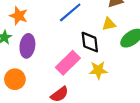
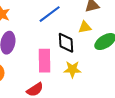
pink rectangle: (68, 63) -> (45, 61), turned -50

